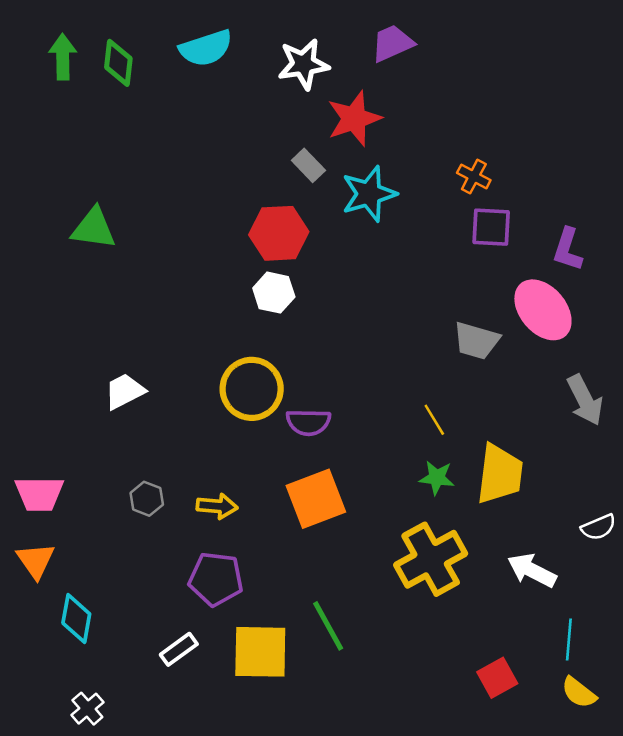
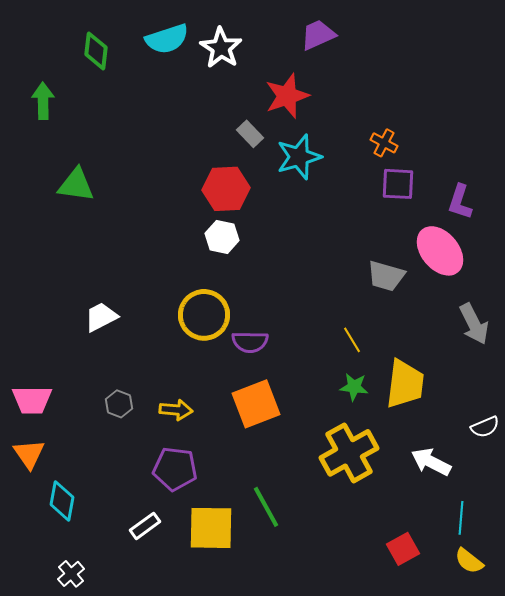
green arrow: (63, 57) -> (43, 101), moved
white star: (303, 64) -> (221, 48), moved, turned -30

